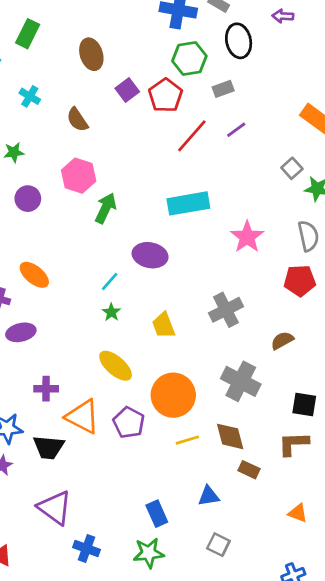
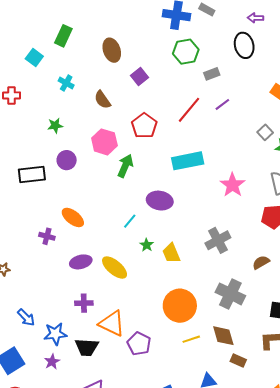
black ellipse: (239, 41) -> (244, 45), moved
red pentagon: (166, 95) -> (144, 126), moved
green star: (111, 312) -> (147, 245), moved
purple ellipse: (21, 332) -> (81, 262), moved
yellow ellipse: (116, 366) -> (115, 268), moved
purple pentagon: (129, 423) -> (139, 344), moved

